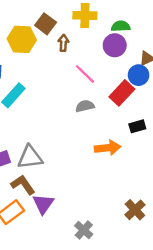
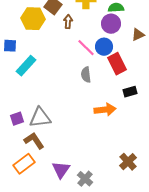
blue circle: (139, 75) -> (104, 47), moved
red rectangle: (122, 93) -> (117, 64), turned -70
gray semicircle: (85, 106) -> (86, 75), turned -84
purple triangle: (43, 204) -> (61, 170), moved

